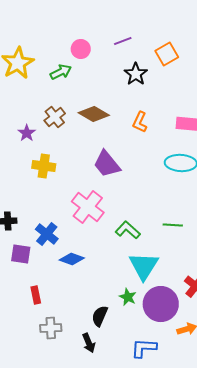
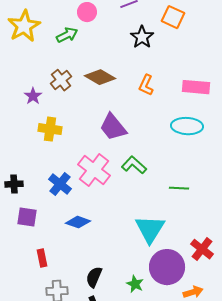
orange square: (167, 54) -> (173, 17), turned -35
green L-shape: (128, 230) -> (134, 165), moved
blue cross: (47, 234) -> (60, 184), moved
green star: (128, 297) -> (135, 284), moved
black semicircle: (100, 316) -> (94, 277), moved

